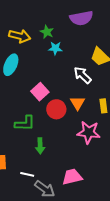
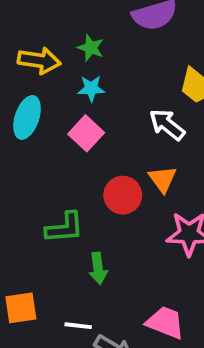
cyan star: (55, 48) -> (91, 88), moved
pink square: (40, 92) -> (86, 133), moved
pink trapezoid: (72, 177) -> (165, 322), turned 40

